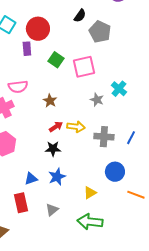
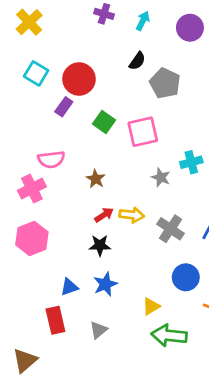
purple rectangle: (27, 49) -> (64, 107), turned 40
cyan cross: (119, 89) -> (191, 162), turned 35
gray cross: (104, 137) -> (171, 229), turned 30
green arrow: (90, 222) -> (169, 336), moved

